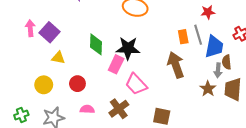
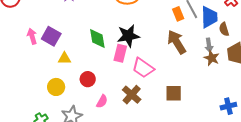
gray arrow: (218, 70) -> (209, 45), moved
pink semicircle: (87, 109) -> (102, 101), turned 128

